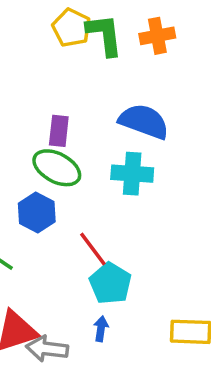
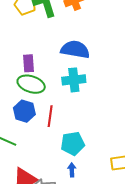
red line: (93, 249) -> (50, 116), moved, turned 55
cyan pentagon: (110, 283) -> (73, 144), turned -30

